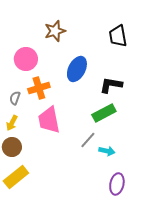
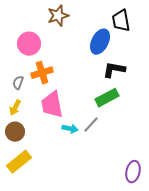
blue ellipse: (77, 69) -> (100, 42), moved
cyan arrow: (107, 151) -> (70, 129), moved
purple ellipse: (117, 184) -> (133, 172), moved

